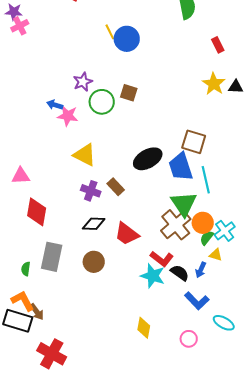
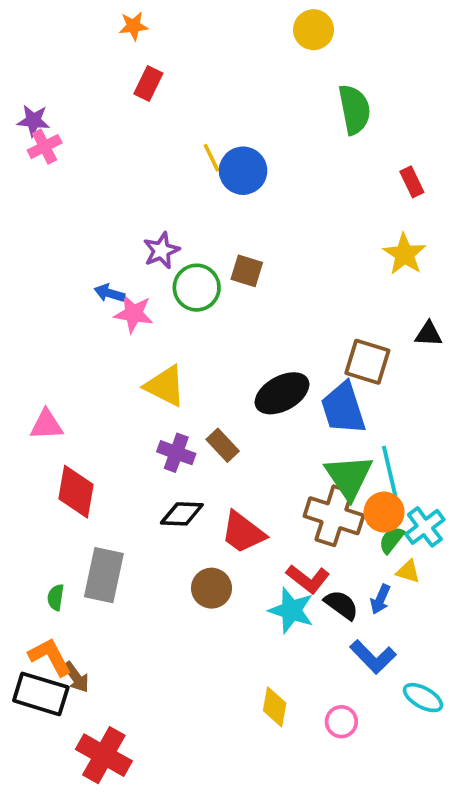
black triangle: (236, 87) -> (429, 334), moved
cyan line: (206, 180) -> (390, 471), moved
brown cross: (176, 225) -> (334, 516), turned -32
brown circle: (94, 262) -> (211, 588), moved
pink circle: (189, 339) -> (341, 722), moved

